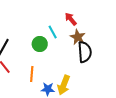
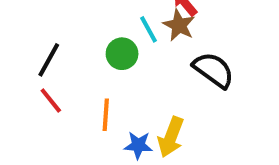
brown star: (78, 37) -> (179, 25), moved
black semicircle: (85, 52) -> (214, 70), turned -50

